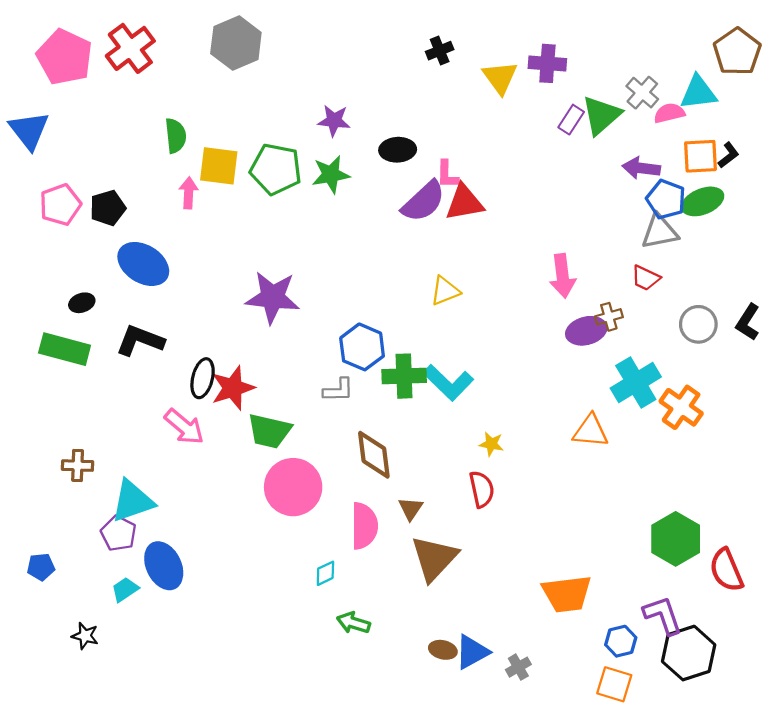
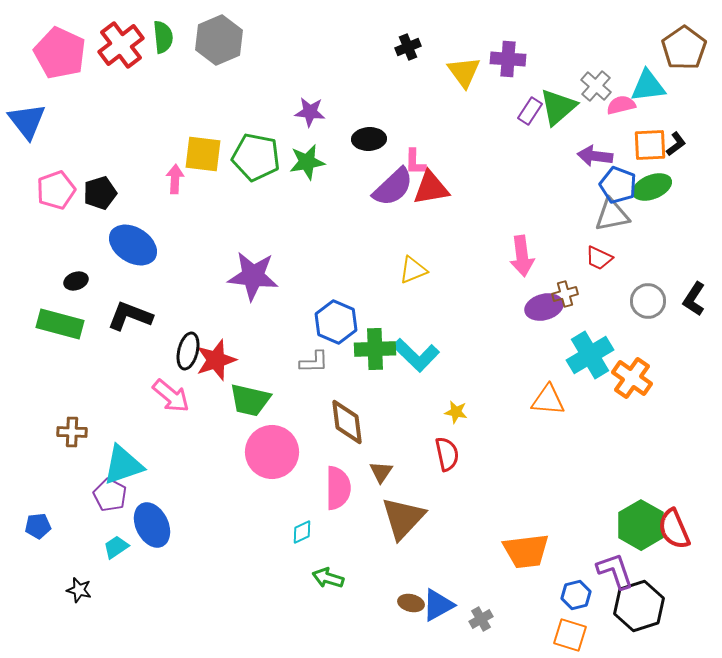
green semicircle: (176, 136) -> (163, 37), moved
green hexagon: (676, 539) -> (641, 525), moved

